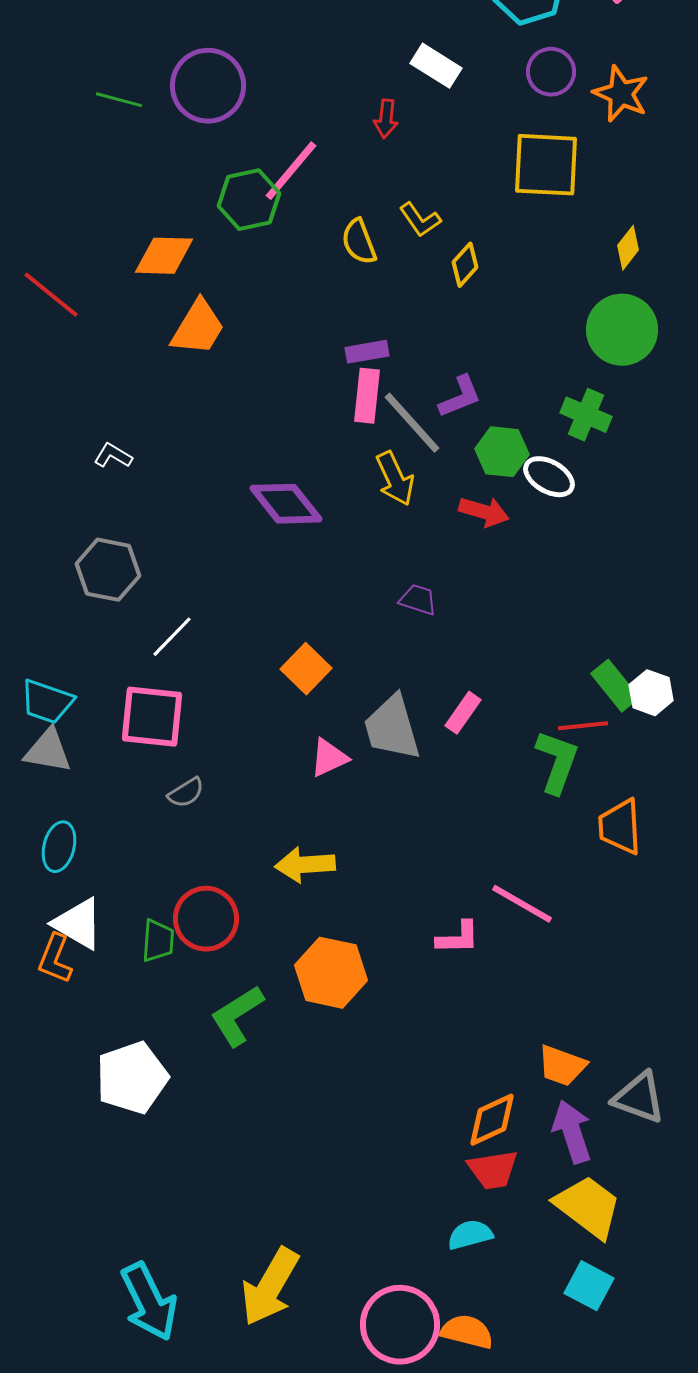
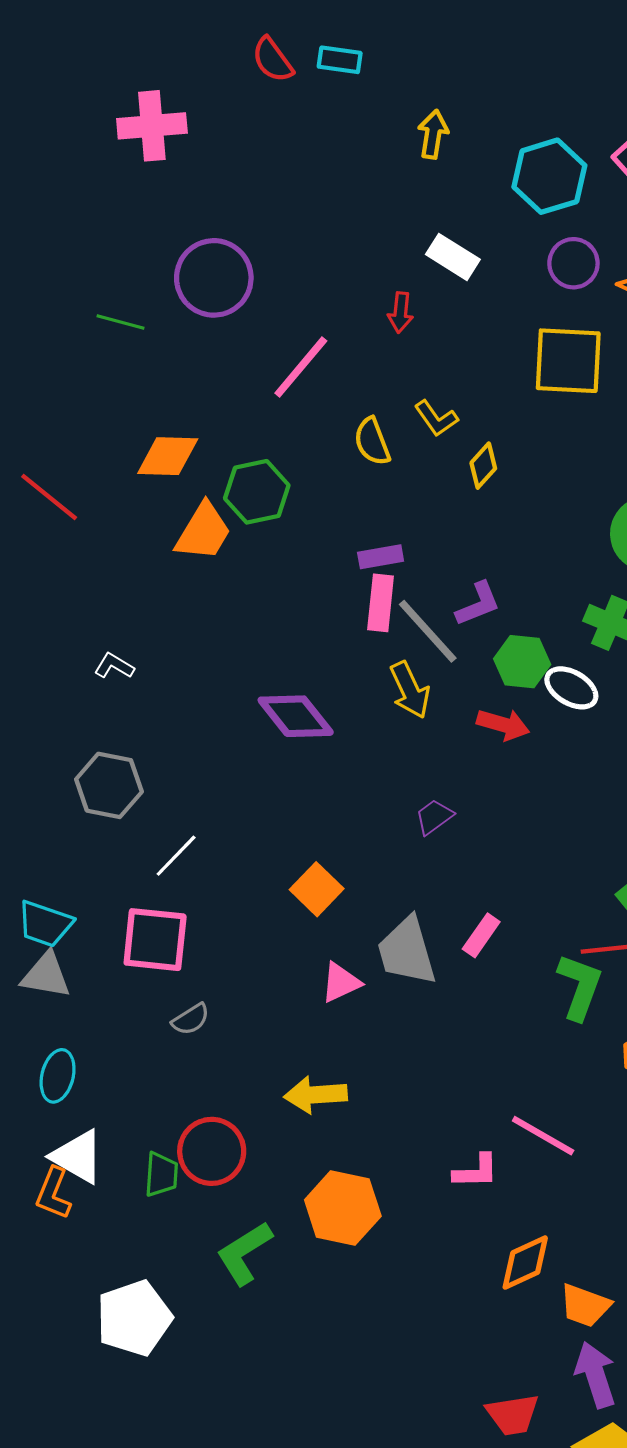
green line: (119, 100) -> (120, 322), moved
green hexagon: (249, 200) -> (257, 492), moved
purple trapezoid: (418, 600) -> (434, 817), turned -54
orange diamond: (492, 1120) -> (525, 1263), moved

